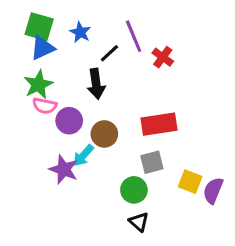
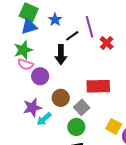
brown circle: (104, 134) -> (61, 98), moved
cyan arrow: (83, 156) -> (44, 119), moved
gray square: (152, 162) -> (82, 107), moved, turned -35
purple star: (64, 169) -> (32, 108), turned 30

